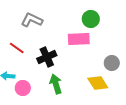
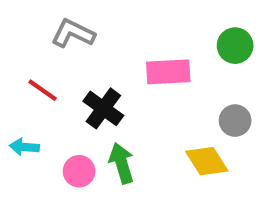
green circle: (91, 19) -> (235, 46), moved
black cross: (47, 57) -> (103, 108), turned -30
pink circle: (23, 88) -> (79, 171), moved

